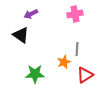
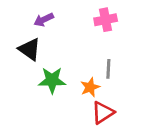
green star: (35, 74) -> (52, 80), moved
red triangle: (85, 75) -> (103, 113), moved

